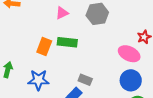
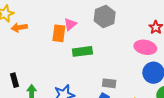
orange rectangle: (44, 46) -> (59, 33), moved

